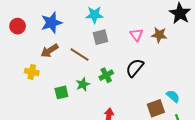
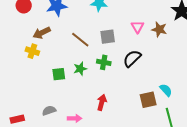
gray square: (101, 37) -> (108, 37), moved
brown arrow: (49, 51) -> (42, 33), moved
green cross: (106, 75) -> (104, 62), turned 32

